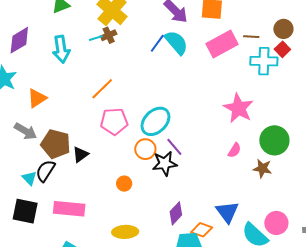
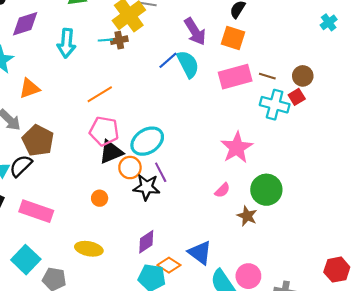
black triangle: (80, 155) -> (111, 152), moved, size x1.4
blue triangle: (227, 212) -> (200, 253), turned -30

